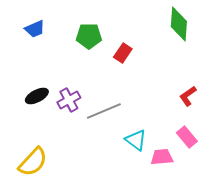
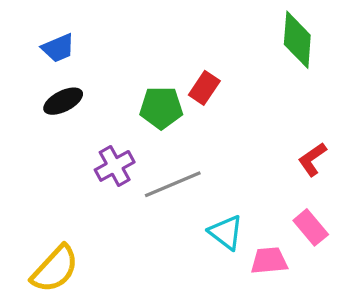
green pentagon: (89, 36) -> (161, 108), moved
black ellipse: (37, 96) -> (63, 101), moved

